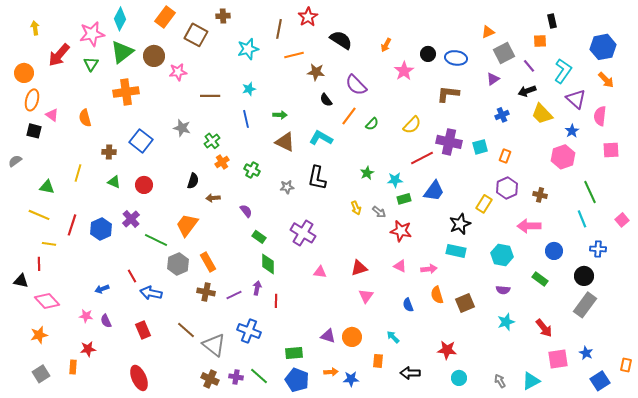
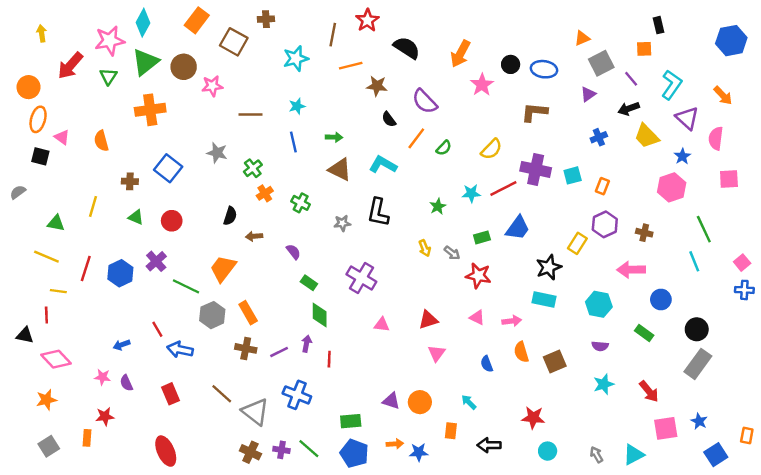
orange arrow: (386, 45) -> (460, 54), size x1.6
blue hexagon: (603, 47) -> (731, 41), moved
cyan star: (395, 180) -> (471, 193), moved
blue cross: (598, 249) -> (744, 290), moved

